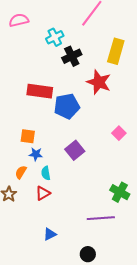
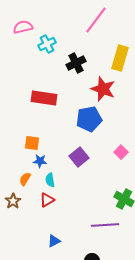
cyan cross: (55, 37) -> (47, 44), moved
blue pentagon: (67, 106) -> (89, 119), moved
pink square: (119, 133) -> (121, 152), moved

